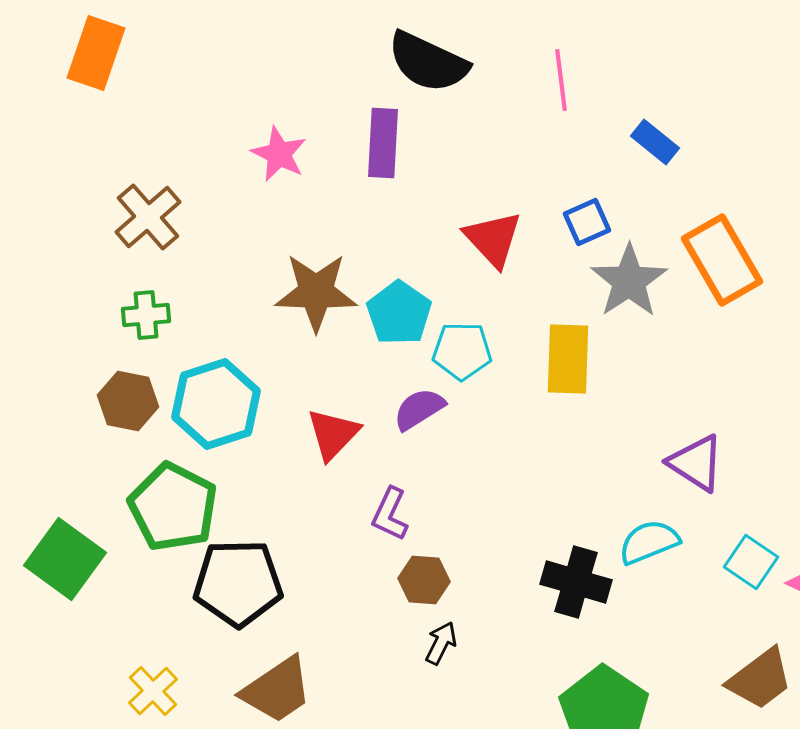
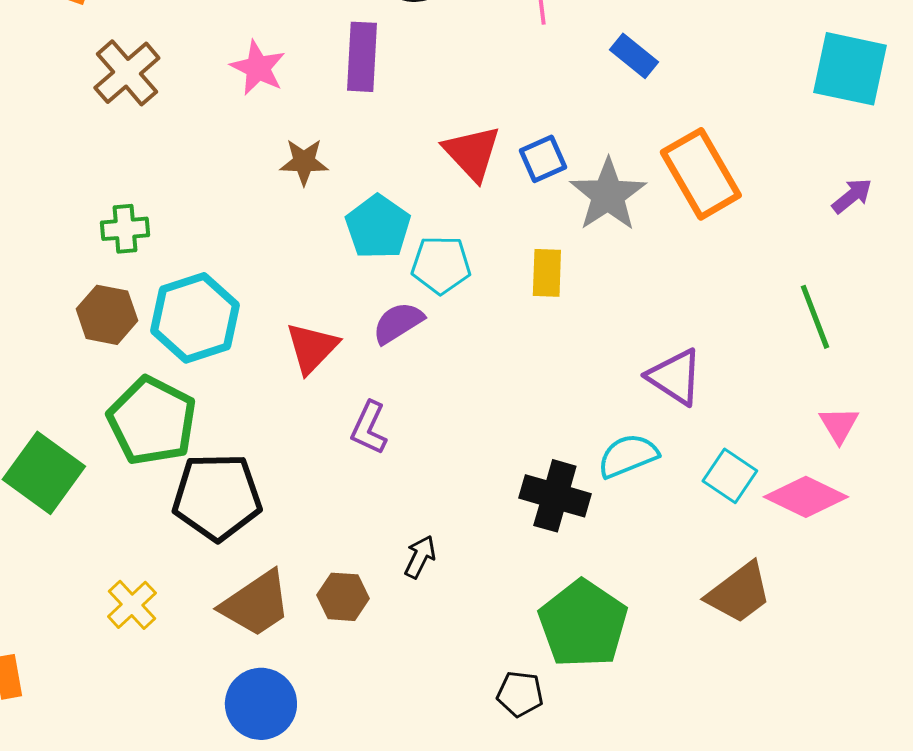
brown cross: (148, 217) -> (127, 73), moved
blue square: (587, 222) -> (543, 159), moved
brown star: (316, 292) -> (304, 162), moved, size x0.6
yellow rectangle: (568, 359) -> (547, 273), size x0.7
brown hexagon: (424, 580) -> (343, 597), moved

